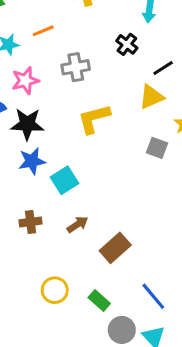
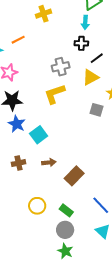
black cross: (127, 44) -> (81, 43), moved, turned -32
gray cross: (76, 67) -> (61, 67), moved
blue star: (32, 161) -> (17, 124), turned -30
brown arrow: (77, 224) -> (49, 163), turned 32
gray circle: (122, 330) -> (65, 230), moved

